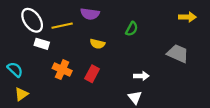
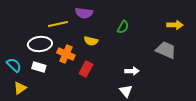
yellow arrow: (187, 17) -> (175, 25), moved
white ellipse: (32, 20) -> (40, 44), moved, turned -60
white rectangle: (42, 44) -> (39, 67), moved
orange cross: (62, 70) -> (66, 54), moved

